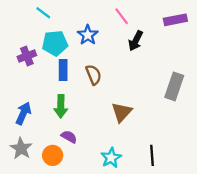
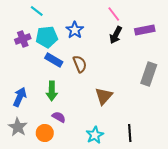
pink line: (122, 16) -> (114, 14), moved
purple rectangle: (175, 20) -> (145, 30), moved
purple cross: (27, 56) -> (23, 39), moved
blue rectangle: (63, 70) -> (54, 60), turned -60

